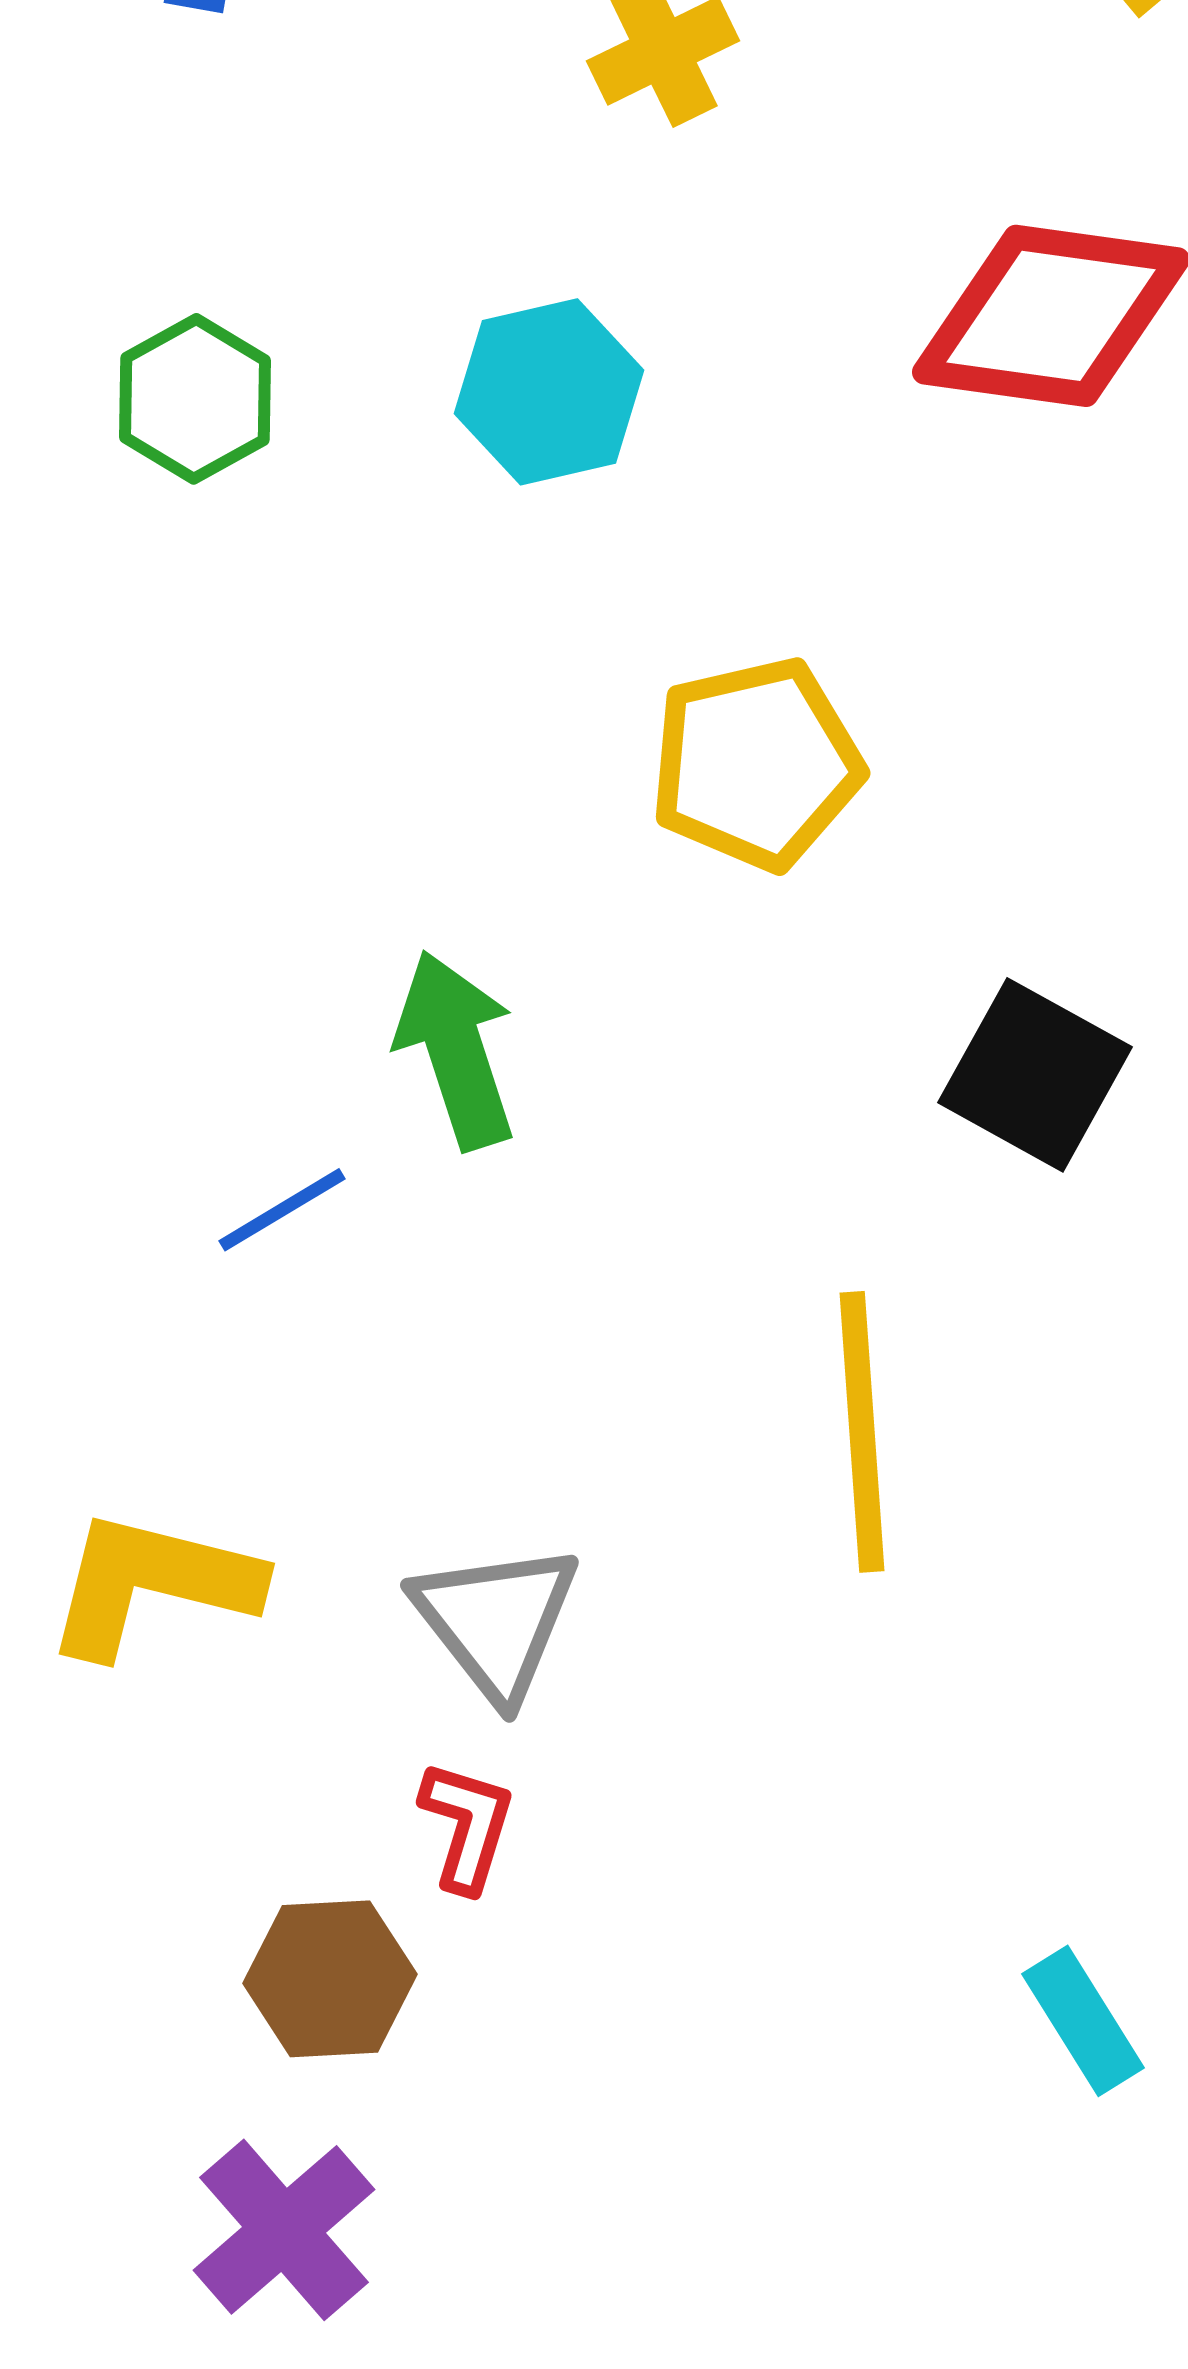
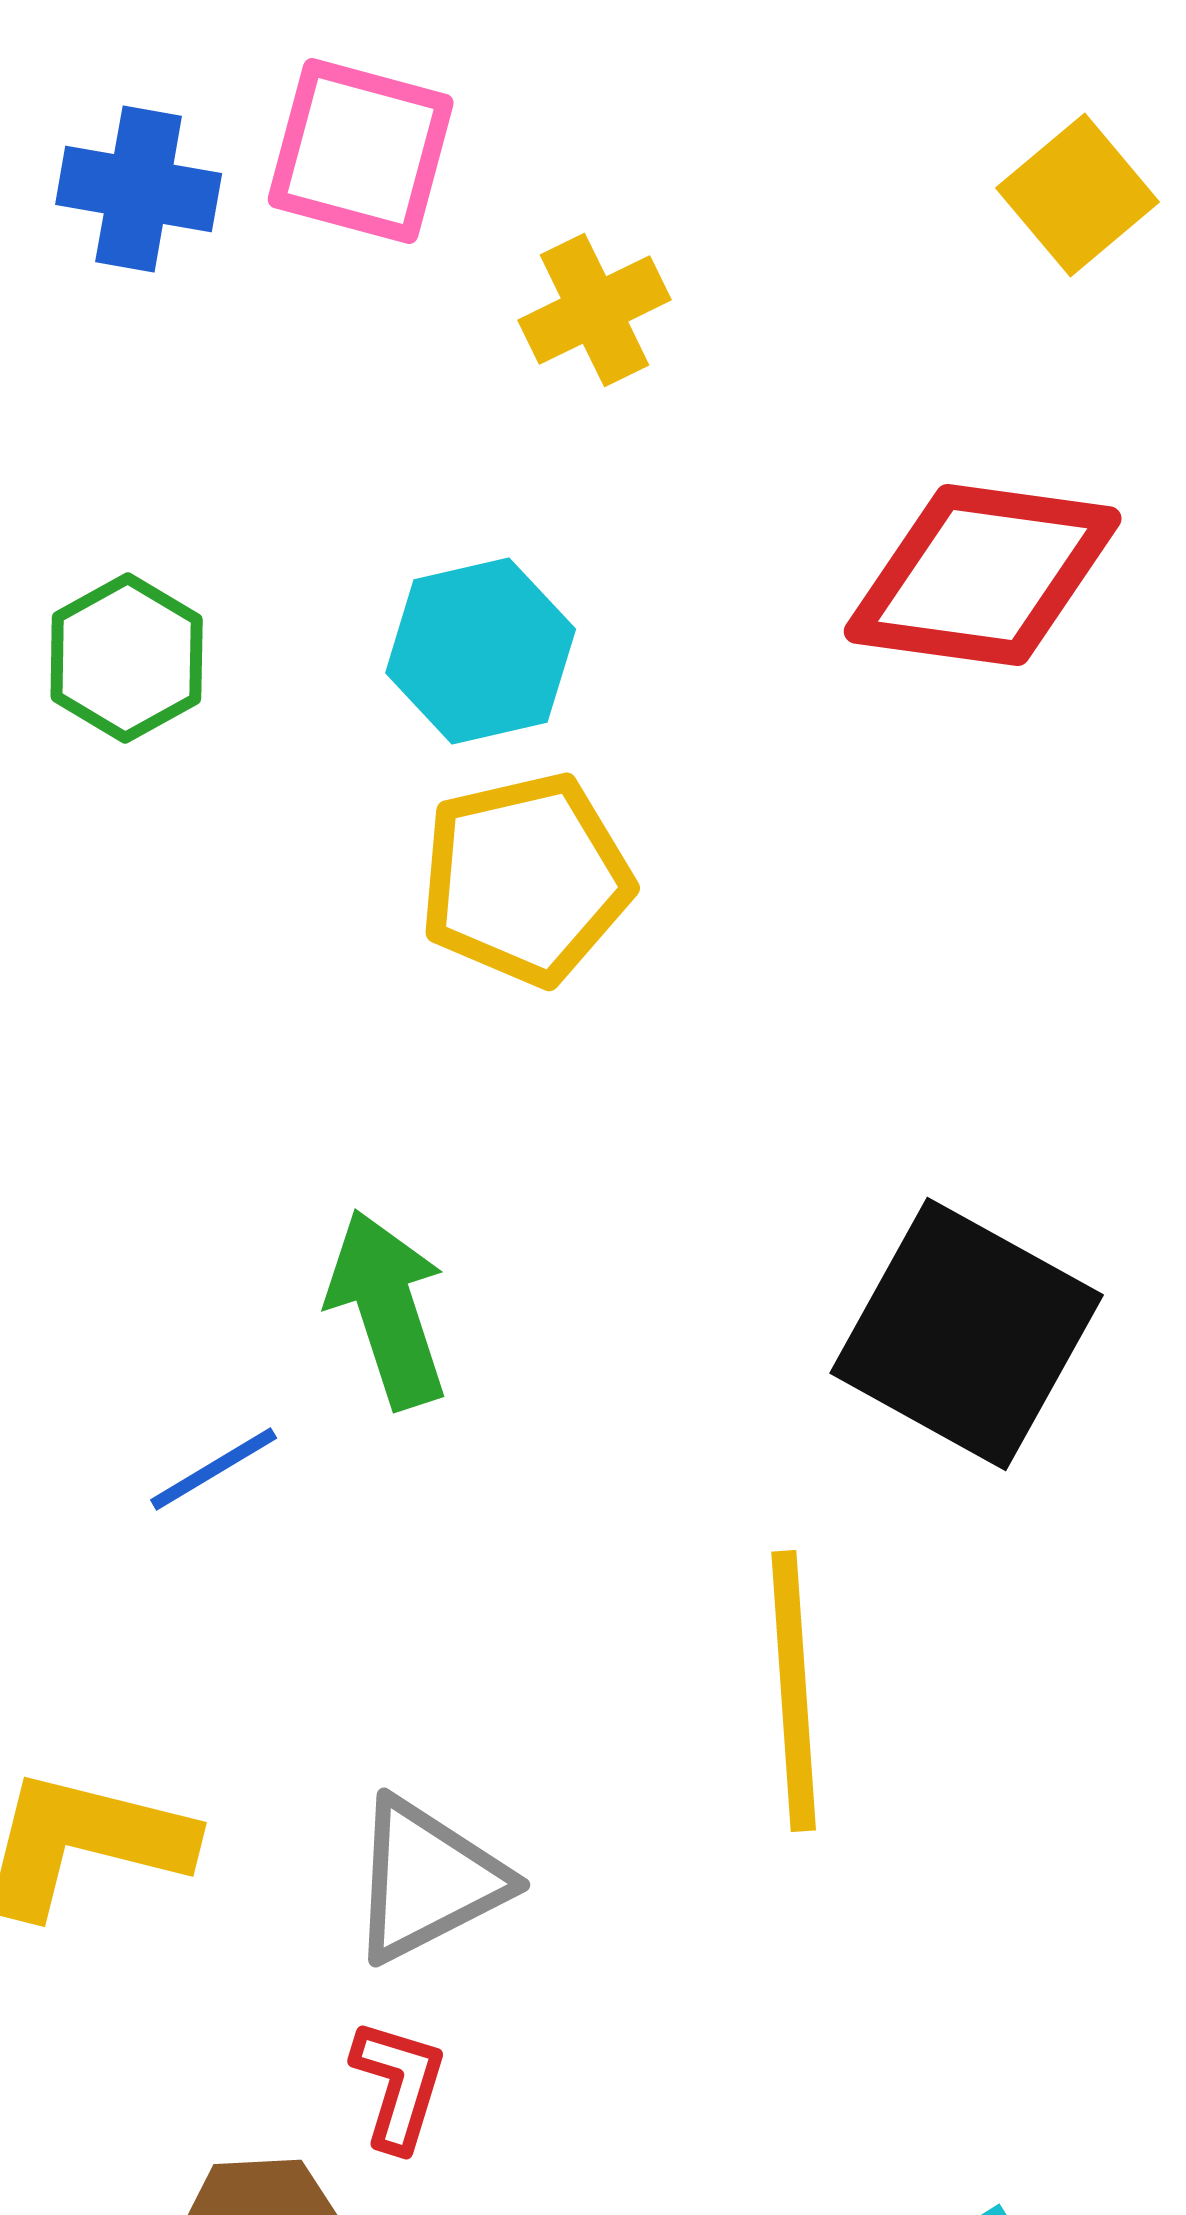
yellow pentagon: (756, 764) -> (526, 879), moved
black square: (1035, 1075) -> (967, 1334), size x1.4
gray triangle: (496, 1621) -> (428, 1880), turned 41

